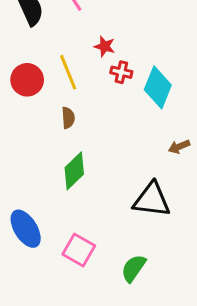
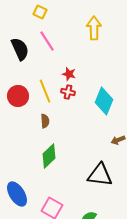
red cross: (121, 72) -> (68, 92), moved

